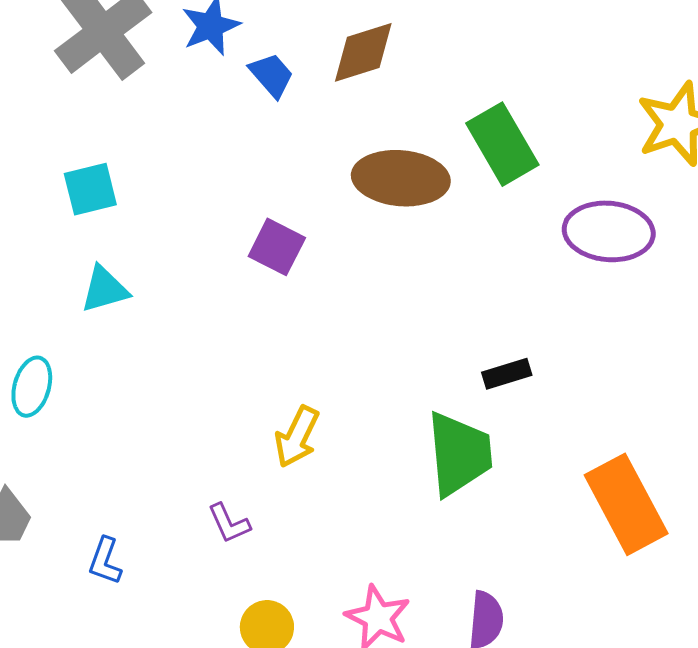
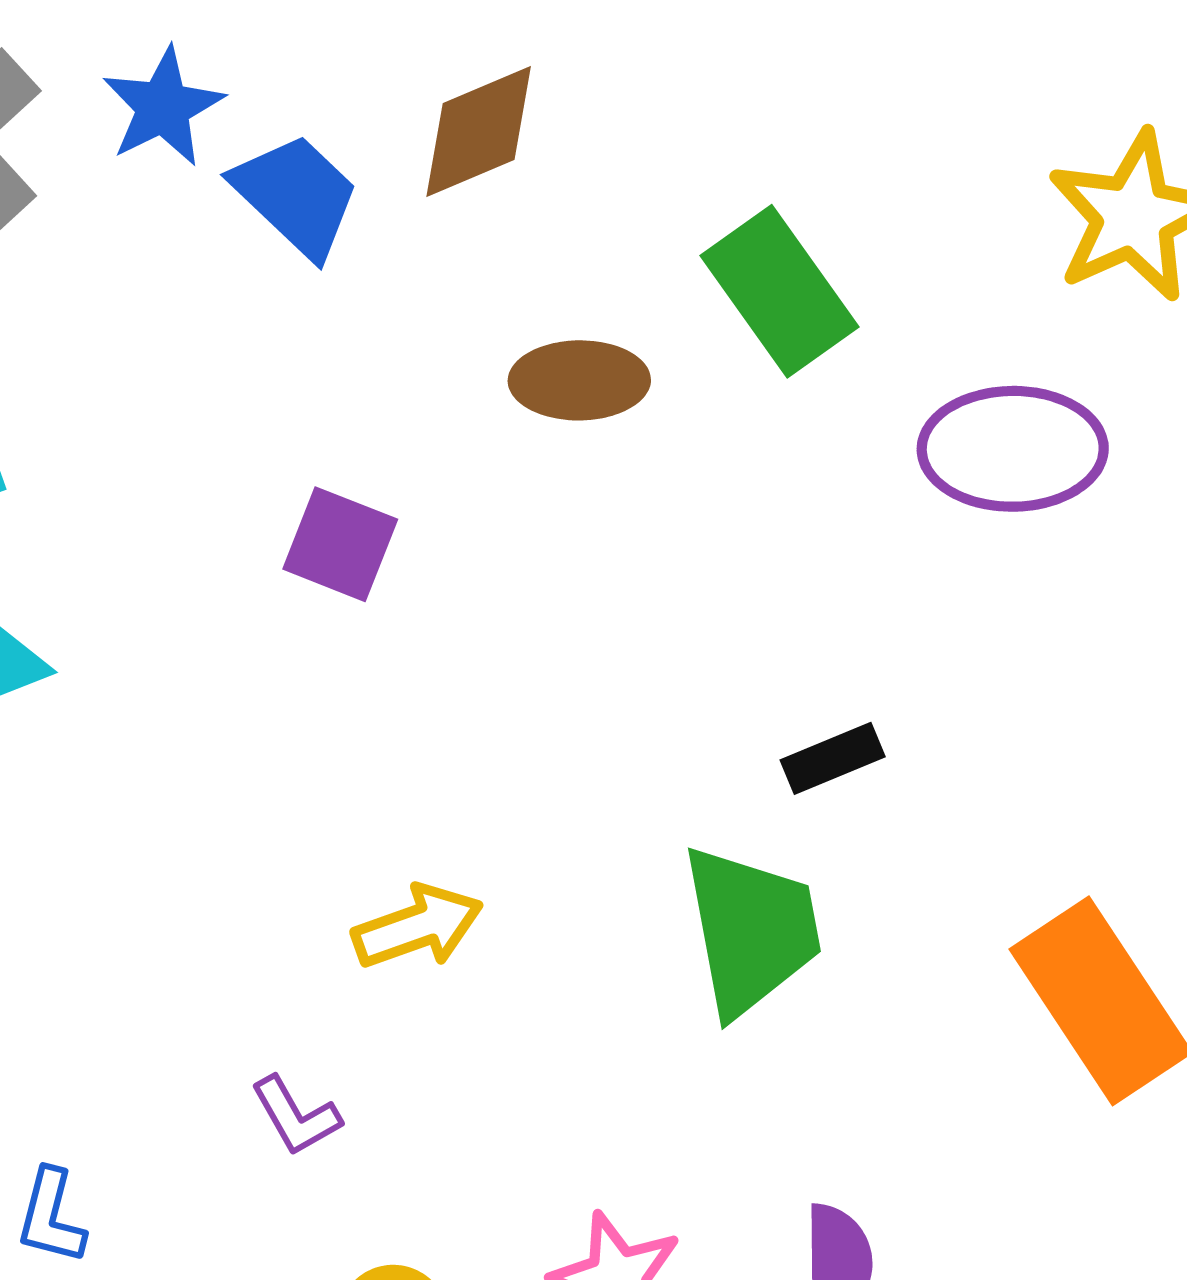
blue trapezoid: (272, 75) -> (296, 196), size x1.4
brown ellipse: (401, 178) -> (579, 380), size x0.7
yellow arrow: (297, 437) -> (418, 927), turned -130

